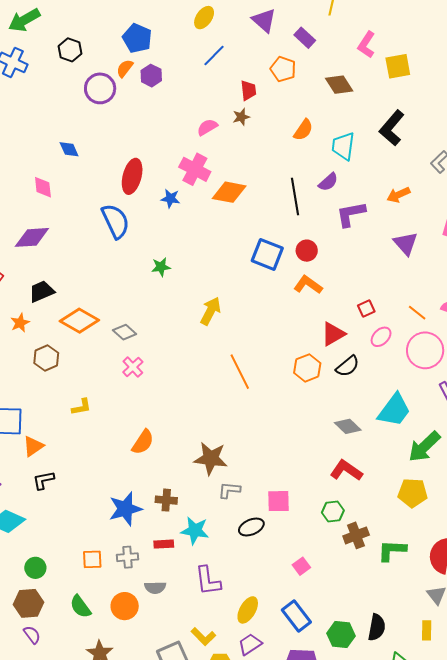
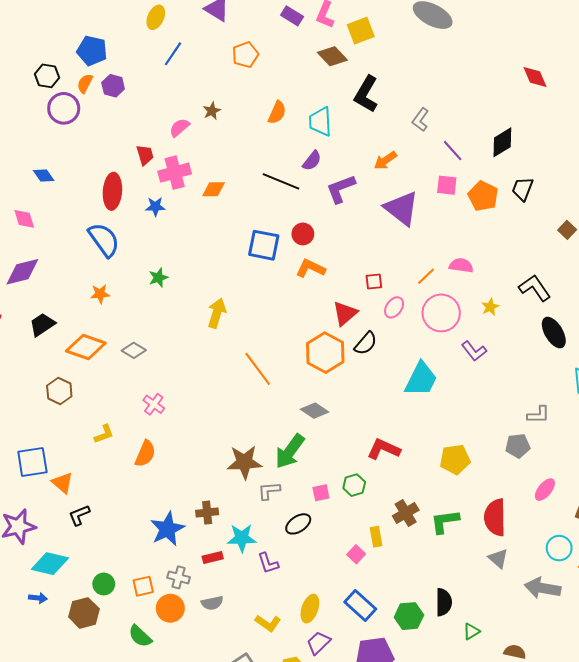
purple rectangle: (305, 38) -> (292, 16), moved
black hexagon: (70, 50) -> (47, 76), moved
orange pentagon: (283, 69) -> (245, 55), turned -30
brown diamond: (339, 85) -> (332, 56), moved
red trapezoid: (248, 90) -> (145, 155), moved
pink cross: (195, 169) -> (175, 173), turned -32
orange diamond: (229, 192) -> (214, 189), size x0.7
black line: (295, 196) -> (281, 181), turned -48
purple triangle: (406, 243) -> (402, 208), size x1.4
red square: (366, 309) -> (374, 282), turned 30
orange line: (417, 313) -> (426, 276), turned -72
orange star: (20, 323) -> (100, 294), moved, turned 30
pink cross: (133, 367) -> (154, 404), moved
orange hexagon: (307, 368) -> (325, 353), size x1.4
gray diamond: (348, 426) -> (315, 411), moved
orange semicircle: (143, 442) -> (145, 454), moved
orange triangle: (33, 446) -> (62, 483), turned -35
green arrow: (424, 447) -> (290, 451), moved
pink square: (279, 501) -> (321, 493), size x0.7
green hexagon: (333, 511) -> (354, 485), moved
gray cross: (128, 557) -> (179, 577), turned 30
green circle: (35, 568) -> (104, 584), moved
purple L-shape: (208, 581) -> (268, 563), moved, size x0.7
brown hexagon: (29, 603) -> (84, 613), moved
orange circle: (125, 606) -> (170, 608), moved
yellow rectangle: (427, 630) -> (376, 537), moved
yellow L-shape: (203, 637) -> (268, 623), moved

